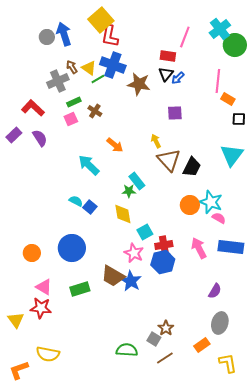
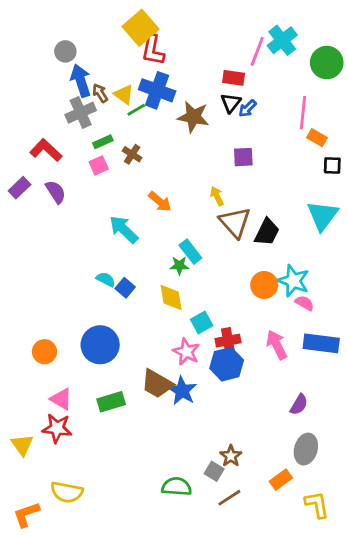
cyan cross: (220, 29) -> (282, 40), moved
blue arrow: (64, 34) -> (81, 81), moved

